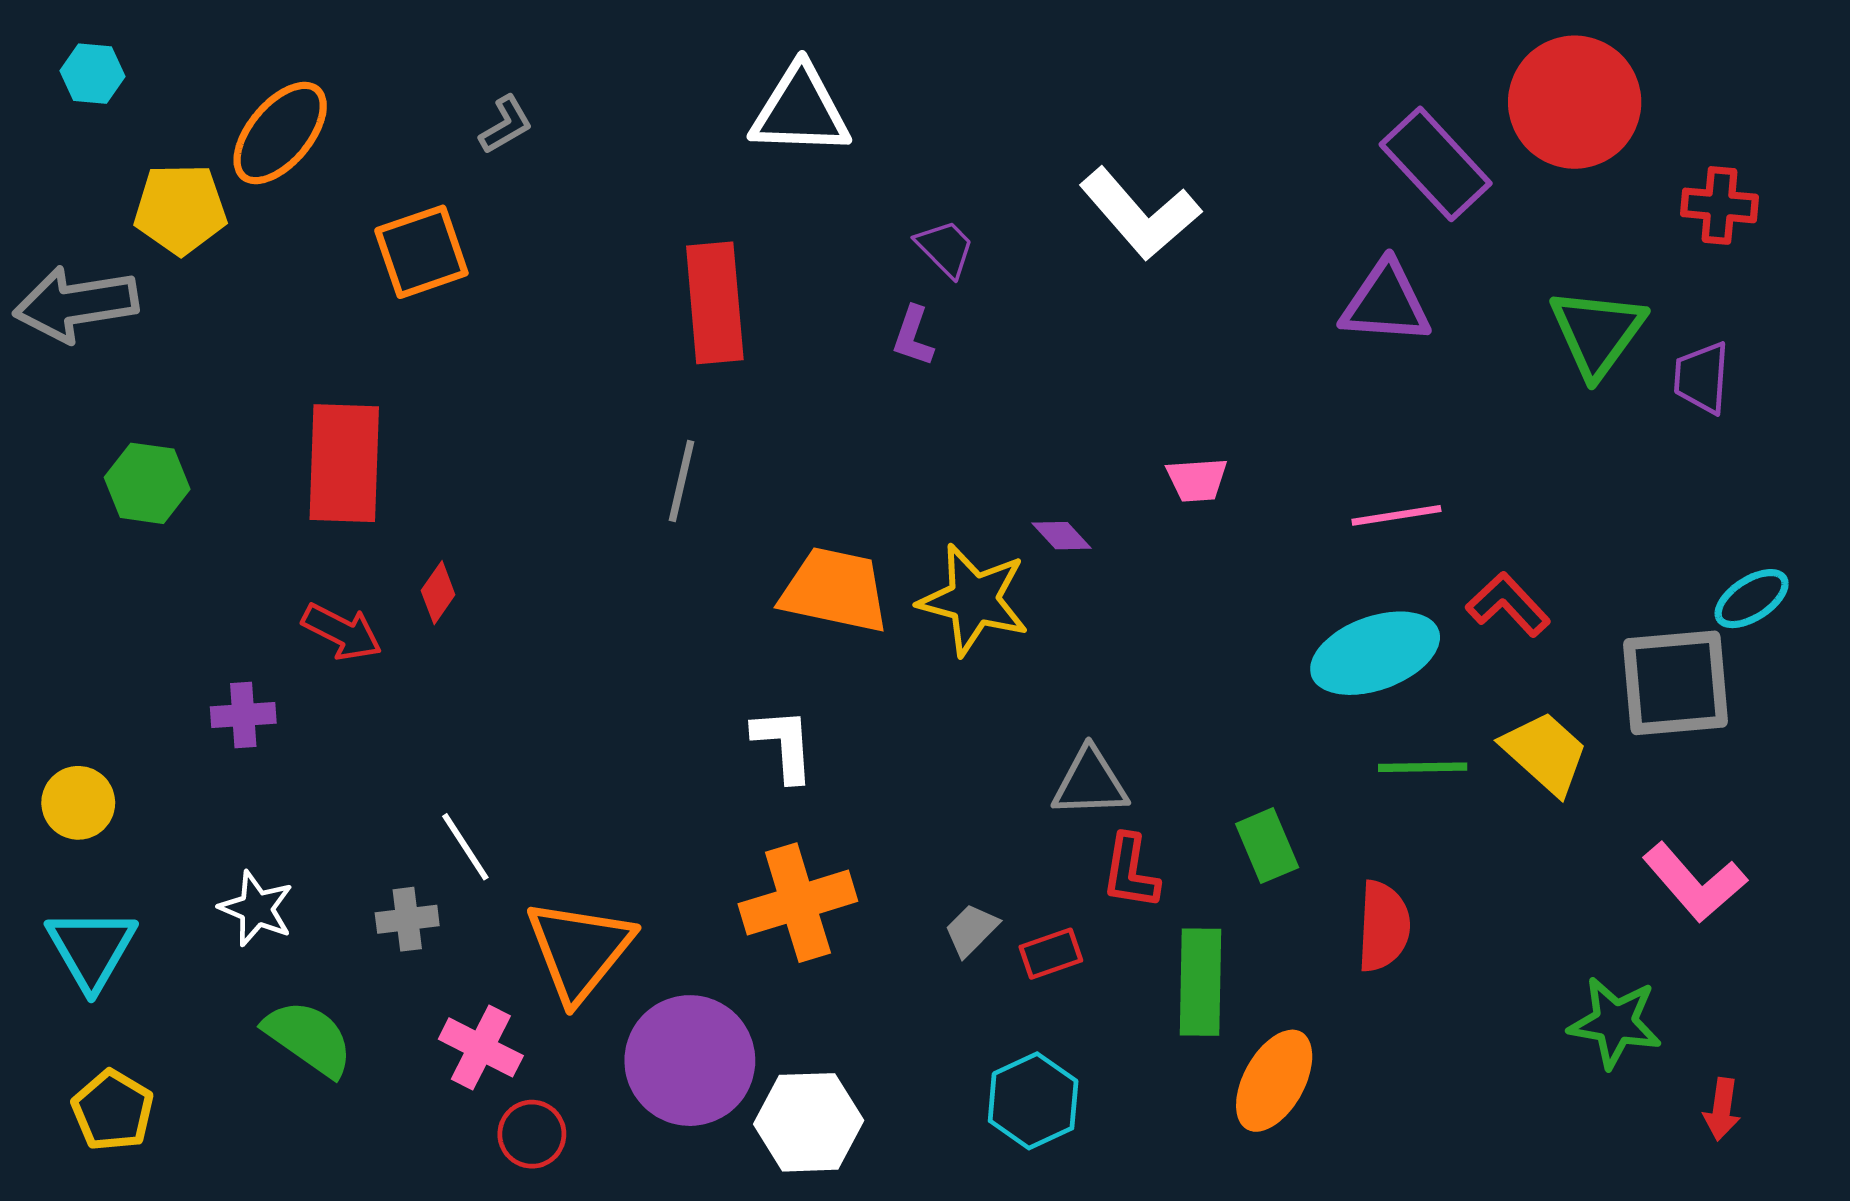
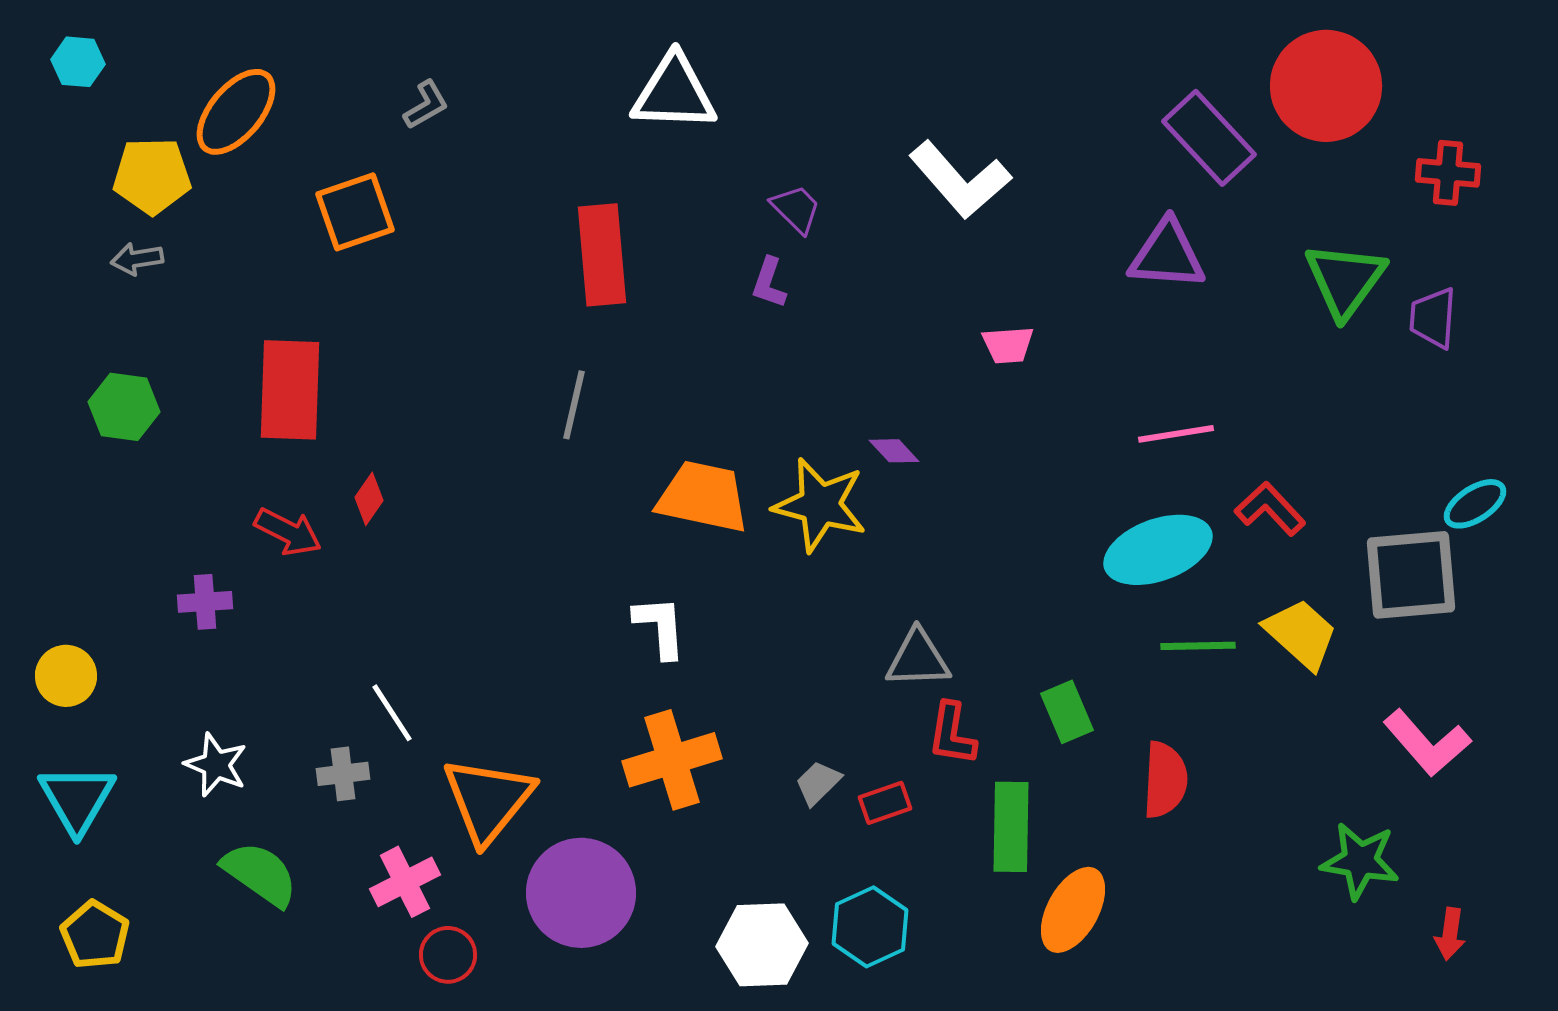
gray arrow: (76, 304) -> (137, 259), moved, size x0.5
pink trapezoid: (1197, 480) -> (1008, 345), moved
pink cross: (481, 1047) -> (405, 882), turned 36
white hexagon: (809, 1122) -> (762, 945), moved

